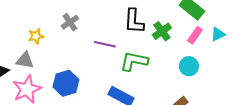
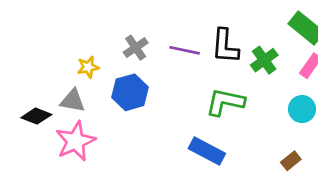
purple line: (105, 44) -> (185, 50), moved
blue hexagon: (66, 83) -> (130, 92), moved

